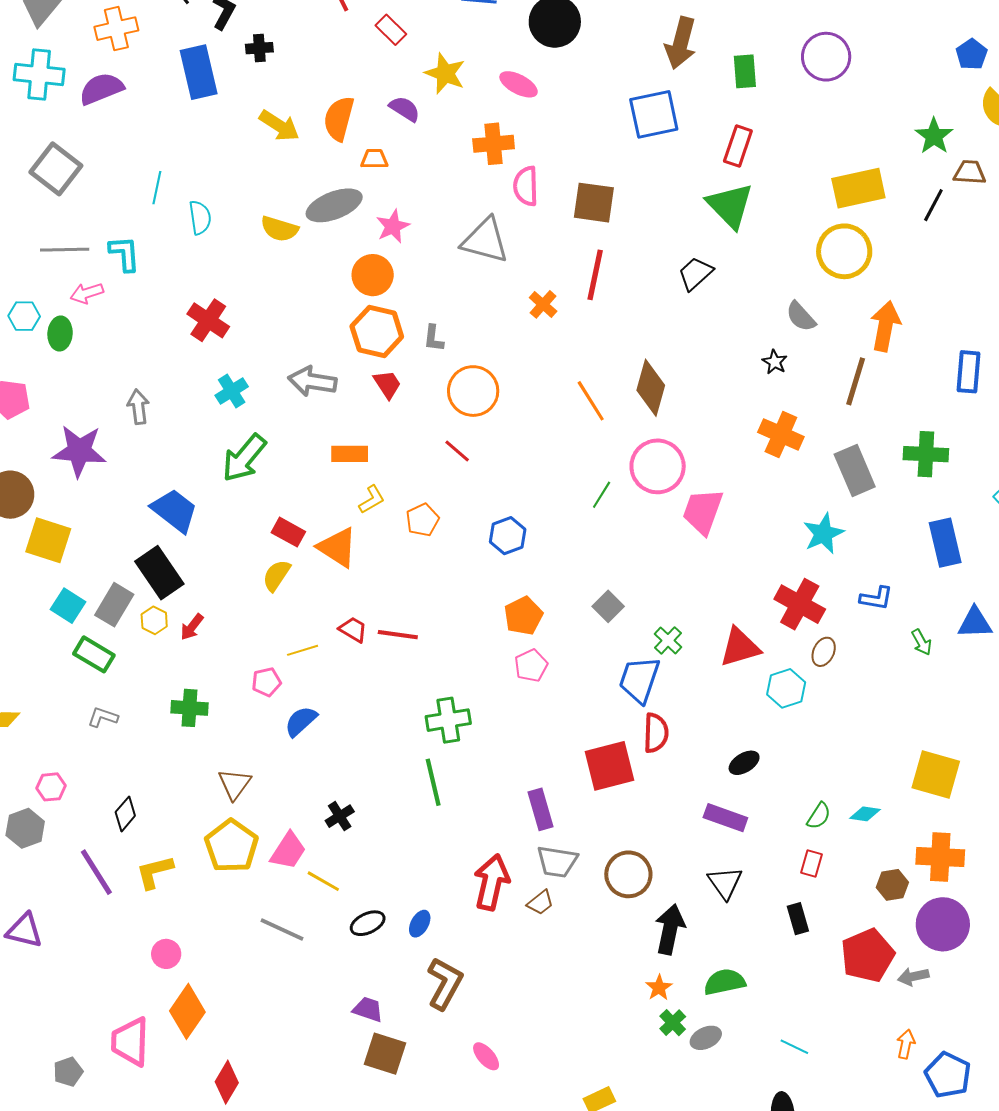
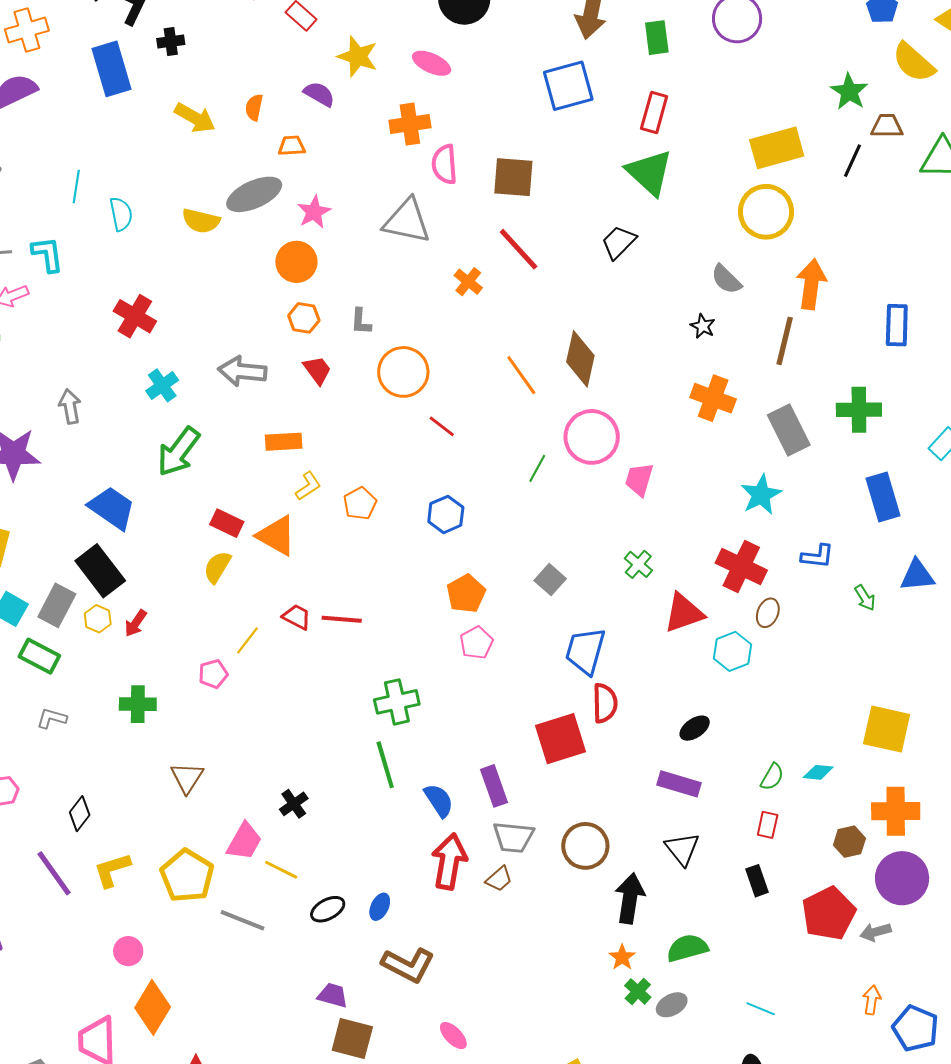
orange semicircle: (339, 119) -> (254, 107), size x0.6
red line: (595, 275) -> (519, 249), turned -51
orange hexagon: (377, 331) -> (304, 318), size x0.6
red line: (457, 451) -> (442, 426), moved
pink trapezoid: (703, 511) -> (639, 479), size x0.7
green cross: (668, 640) -> (638, 564), moved
yellow line: (303, 650) -> (247, 640), turned -32
blue semicircle: (301, 721) -> (439, 800), moved, turned 102
yellow pentagon: (231, 846) -> (187, 876), moved
brown L-shape: (445, 983) -> (408, 965), turned 92

